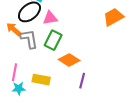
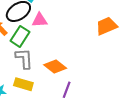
gray L-shape: (29, 39) -> (24, 59), moved
green rectangle: (53, 40) -> (20, 36), moved

